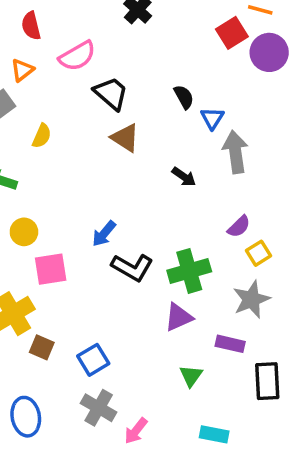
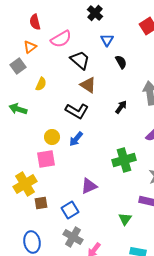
blue triangle: (212, 118) -> (107, 40), moved
black arrow: (184, 177) -> (121, 107), turned -88
yellow circle: (24, 232) -> (52, 137), moved
black L-shape: (132, 267) -> (77, 111), moved
purple triangle: (179, 317) -> (89, 186), moved
brown square: (42, 347) -> (41, 203), turned -32

